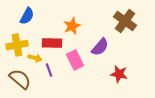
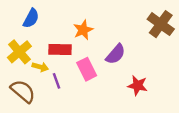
brown cross: (125, 21) -> (161, 24), moved
yellow cross: (17, 45) -> (19, 52), turned -30

